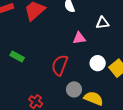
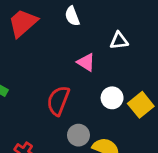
pink triangle: (79, 38) -> (86, 62), turned 40

